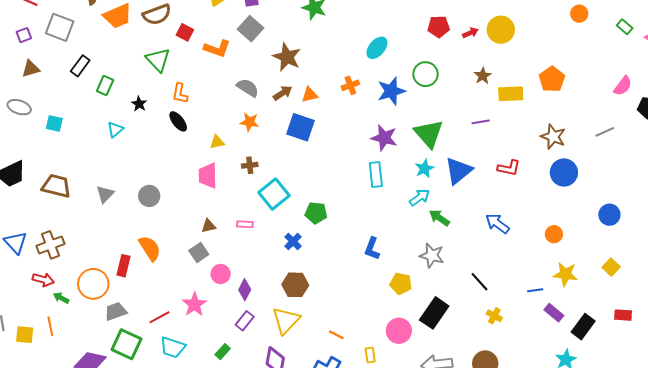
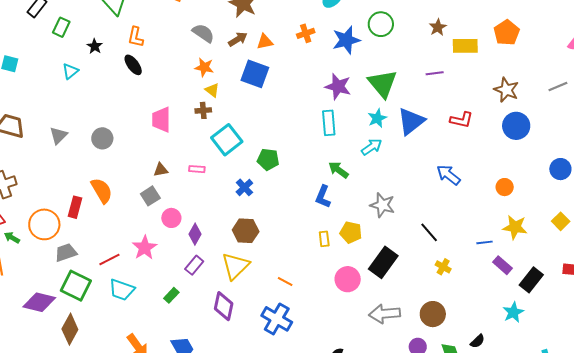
yellow triangle: (217, 142) -> (212, 90), moved, turned 49
green arrow: (439, 218) -> (338, 170), moved
yellow rectangle: (370, 355) -> (324, 239), moved

